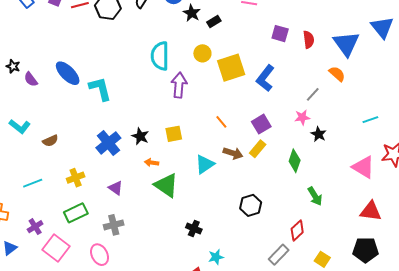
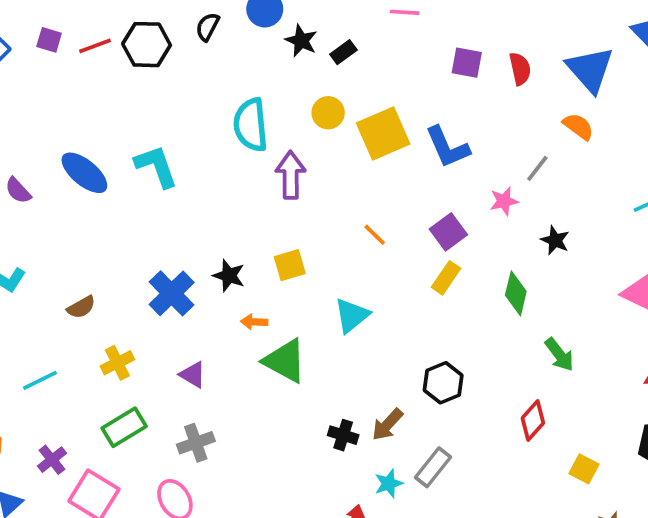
blue L-shape: (265, 78) -> (447, 147), turned -56
cyan L-shape: (100, 89) -> (156, 166), moved
pink star: (302, 117) -> (504, 201), moved
brown semicircle: (50, 141) -> (81, 307), moved
brown arrow: (233, 153) -> (387, 425), moved, turned 120
gray rectangle: (279, 255) -> (433, 467), moved

